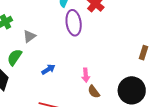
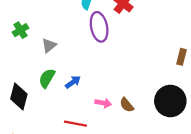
green semicircle: (15, 57) -> (47, 78), moved
pink arrow: (86, 75) -> (103, 103), moved, turned -72

